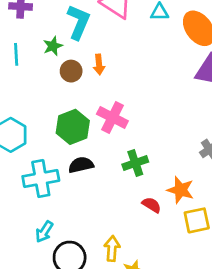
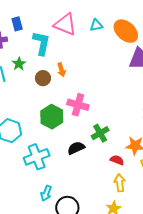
green star: (53, 46) -> (19, 64), moved
black semicircle: (81, 165) -> (76, 148), moved
yellow arrow: (112, 249) -> (120, 183), moved

